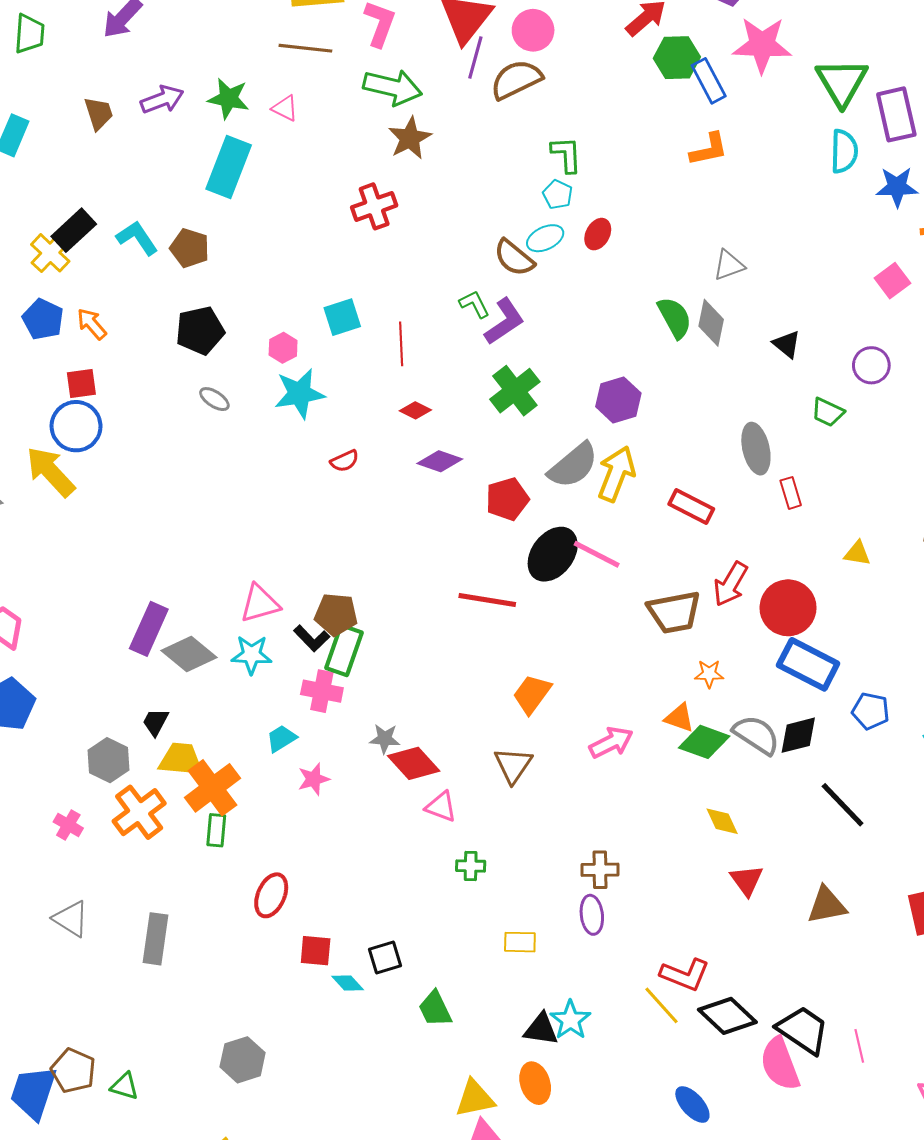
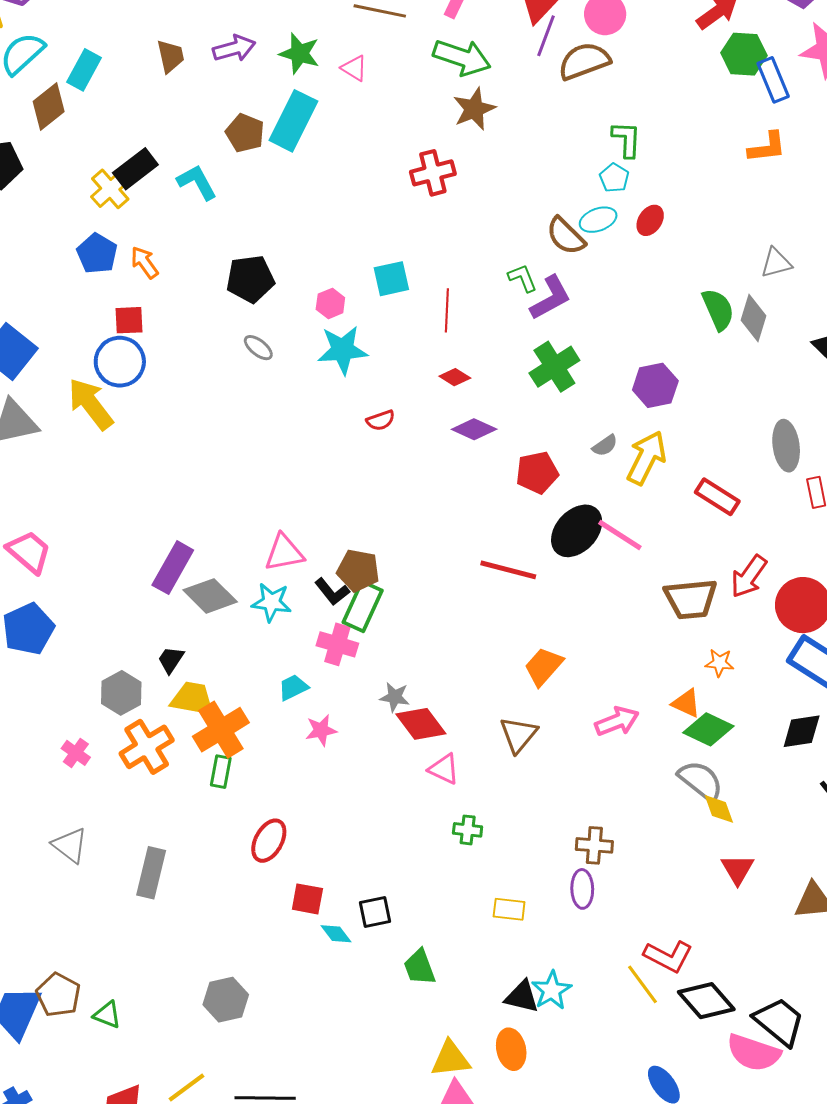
brown pentagon: (190, 248) -> (245, 133), moved
gray semicircle: (573, 465) -> (605, 446), size x0.5
gray semicircle: (756, 735) -> (701, 781), moved
pink semicircle: (780, 1064) -> (754, 1053), turned -56

